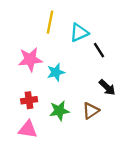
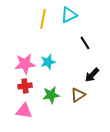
cyan triangle: (79, 33) -> (69, 15), moved
pink star: (30, 59) -> (25, 64), moved
black arrow: (107, 87) -> (92, 75), turned 91

